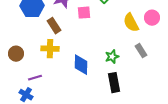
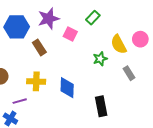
pink square: (84, 13) -> (70, 34), turned 32
yellow cross: (50, 49) -> (36, 81), moved
green star: (112, 57) -> (100, 59), moved

